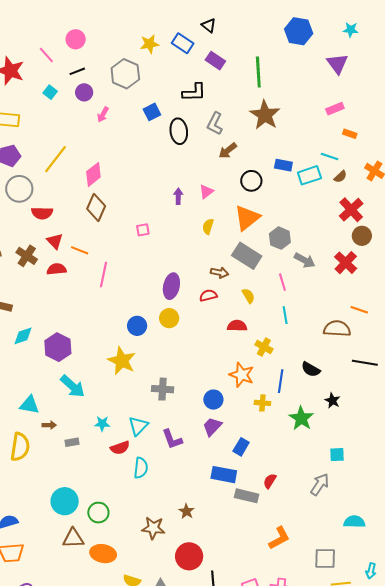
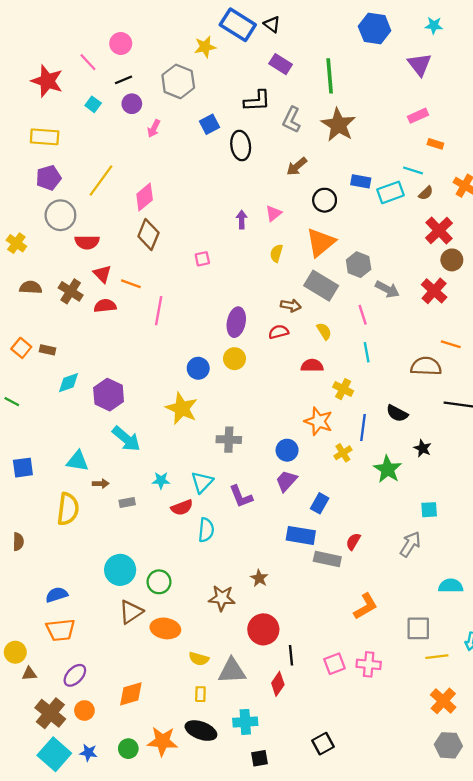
blue rectangle: (183, 43) -> (238, 25), moved, size x1.4
gray L-shape: (215, 124) -> (292, 120), moved
yellow cross: (262, 403) -> (343, 453), turned -35
brown triangle: (73, 538) -> (131, 612), turned -30

